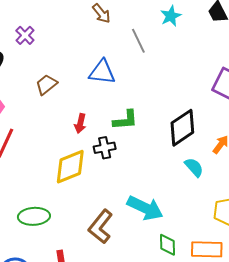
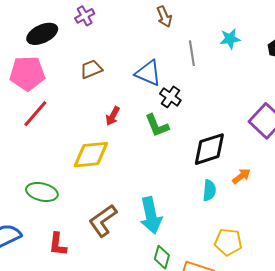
green L-shape: (125, 120) -> (157, 125), turned 56
black cross: (105, 148) -> (170, 97), moved, turned 30
cyan semicircle: (194, 167) -> (209, 190), turned 30
cyan arrow: (145, 208) -> (151, 215), turned 36

